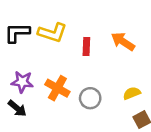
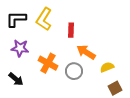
yellow L-shape: (52, 33) -> (44, 19), turned 105
orange arrow: (123, 42) -> (86, 52), moved
purple star: (22, 82) -> (20, 48), moved

